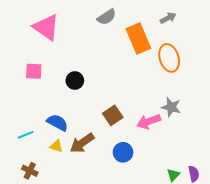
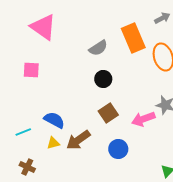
gray semicircle: (107, 17) -> (98, 48), moved
black circle: (75, 81) -> (103, 79), moved
yellow triangle: (56, 146) -> (53, 143), turned -32

